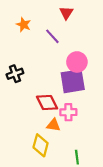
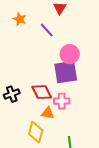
black cross: (15, 74) -> (12, 94), moved

